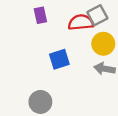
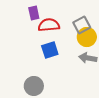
gray square: (97, 15) -> (82, 25), moved
red semicircle: (81, 22) -> (49, 25), moved

